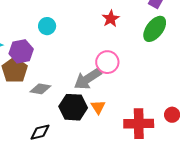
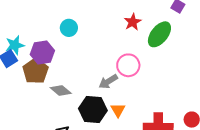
green ellipse: (155, 29) -> (159, 34), moved
gray arrow: (88, 79) -> (108, 82), size x0.7
gray diamond: (40, 89) -> (61, 90), turned 30

